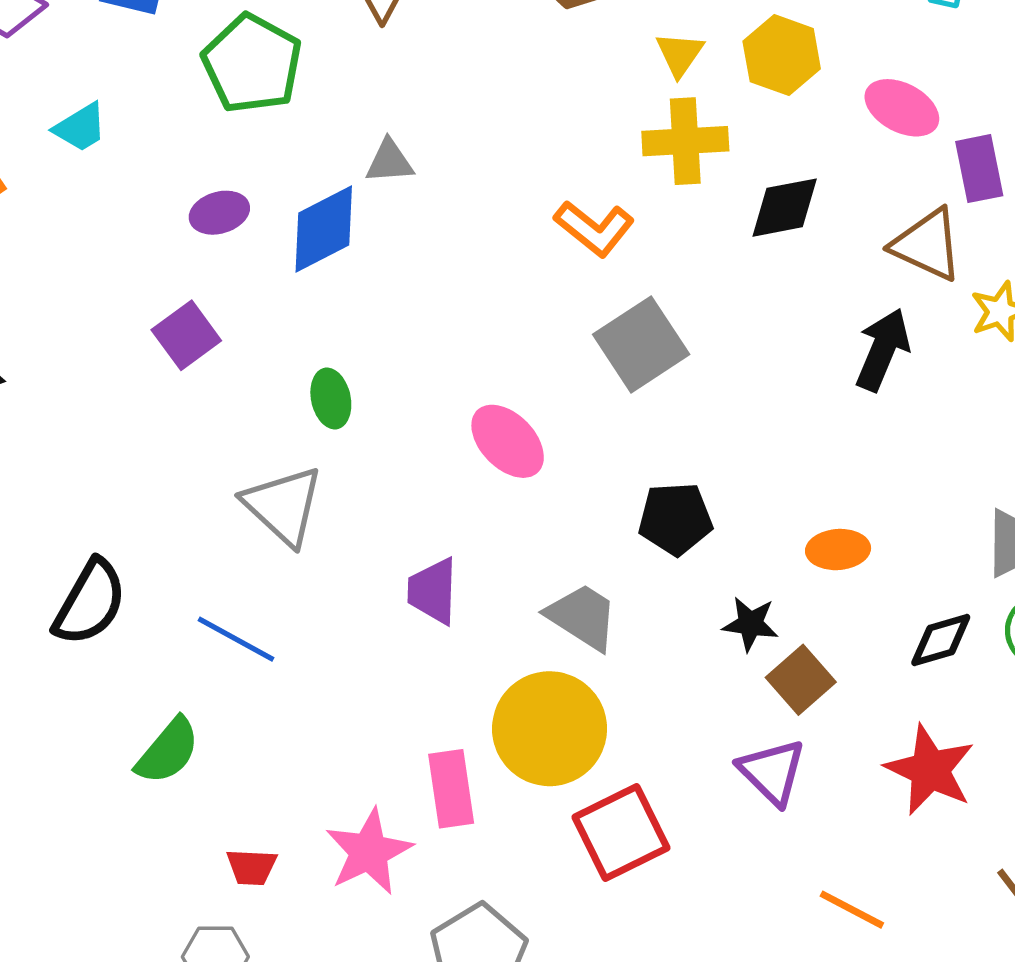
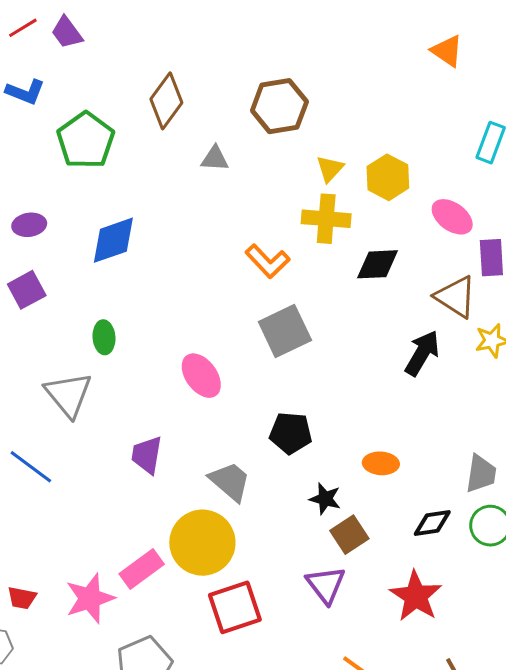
gray triangle: (389, 161) -> (215, 159), moved
purple ellipse: (219, 213) -> (29, 225), moved
pink rectangle: (451, 789) -> (142, 569), turned 54

